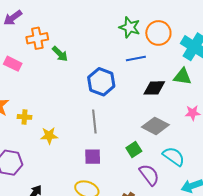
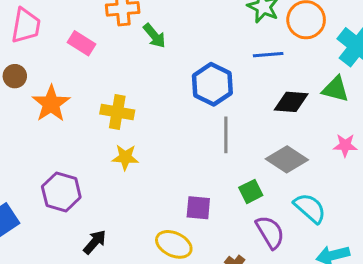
yellow cross: (25, 117) -> (117, 112), moved, size x1.5
gray line: (94, 122) -> (226, 135), moved
purple square: (93, 157) -> (198, 208), moved

